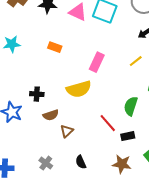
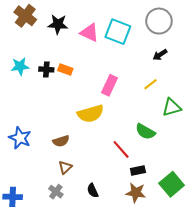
black cross: (37, 94) -> (46, 69), moved
green semicircle: (131, 106) -> (145, 132), turned -78
brown triangle: (67, 131) -> (65, 167), moved
black rectangle: (128, 136) -> (138, 171), moved

